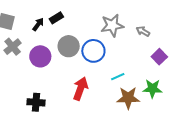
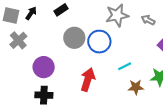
black arrow: (38, 24) -> (31, 13), moved
purple circle: (40, 56) -> (44, 67), moved
brown star: (128, 98) -> (136, 87), size x0.7

